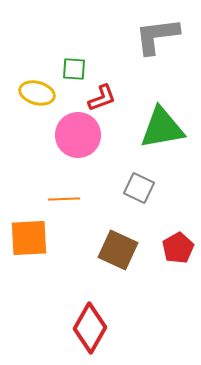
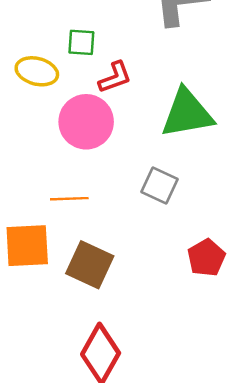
brown square: (118, 250) -> (90, 265), moved

